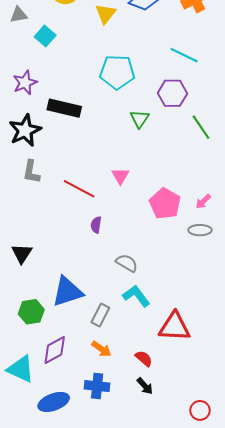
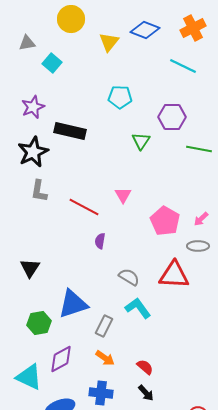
cyan line: (184, 55) -> (183, 66), moved
cyan pentagon: (117, 72) -> (120, 97), size x0.7
green line: (201, 127) -> (199, 149), turned -45
red triangle: (175, 327) -> (174, 275), moved

